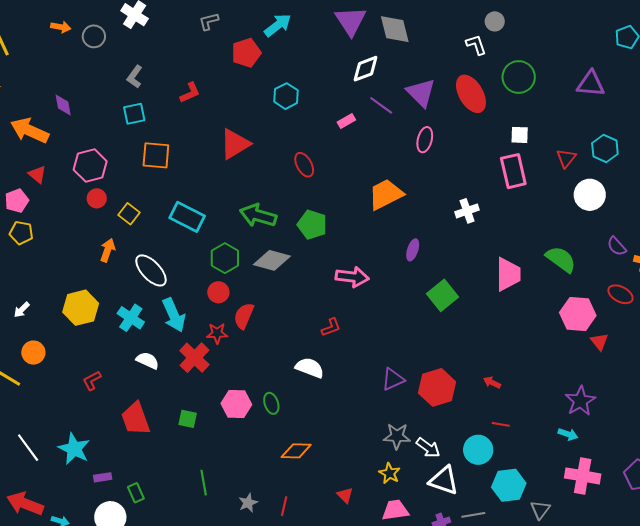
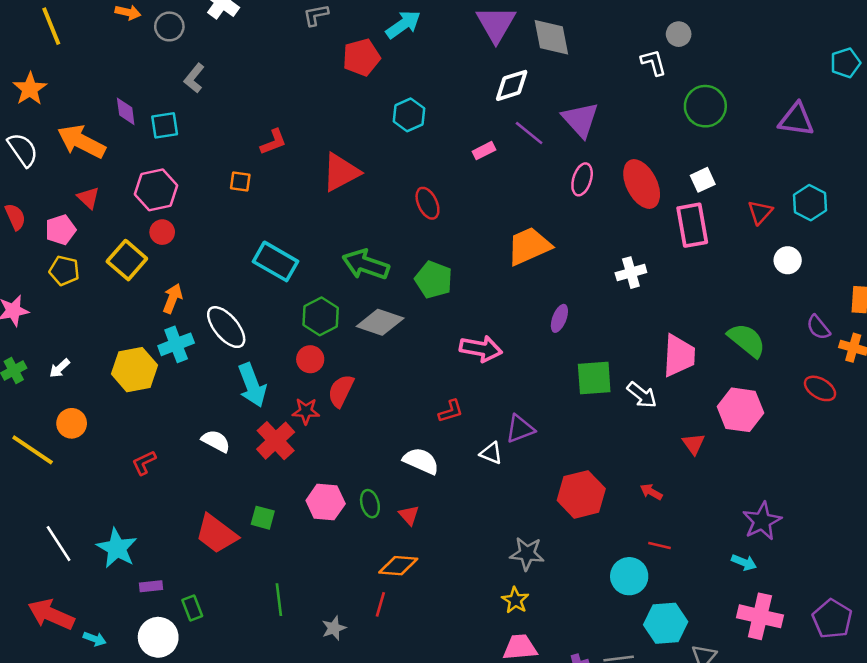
gray L-shape: (135, 77) -> (194, 78), moved
red L-shape: (190, 93) -> (273, 142), moved
red ellipse: (471, 94) -> (642, 184), moved
cyan square: (134, 114) -> (165, 125), moved
white square: (520, 135) -> (703, 180), turned -30
orange square: (156, 155) -> (240, 181), size x0.6
white circle: (590, 195) -> (788, 260), size x0.7
yellow square: (129, 214) -> (127, 260), moved, size x1.4
green square: (442, 295) -> (594, 378), turned 32
pink hexagon: (578, 314) -> (740, 410), moved
cyan cross: (131, 318) -> (176, 344), moved, turned 32
red triangle: (599, 342) -> (694, 444), moved
purple triangle: (393, 379) -> (520, 429), moved
red trapezoid: (136, 419) -> (216, 534), moved, turned -36
white arrow: (428, 448) -> (642, 395), moved
white triangle: (444, 480) -> (491, 453), moved, size x0.6
red triangle: (345, 495) -> (409, 515), moved
red line: (284, 506) -> (380, 604), moved

